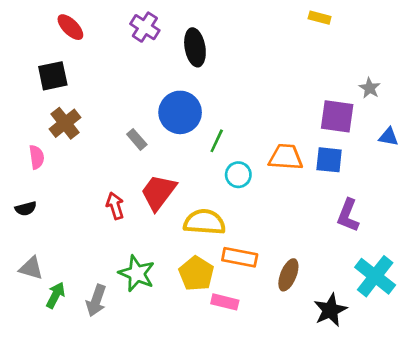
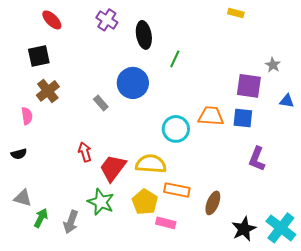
green line: (217, 141) -> (175, 59), moved
cyan circle: (238, 175) -> (176, 129), size x1.4
red trapezoid: (158, 192) -> (113, 168), moved
cyan cross: (375, 276) -> (281, 228), moved

